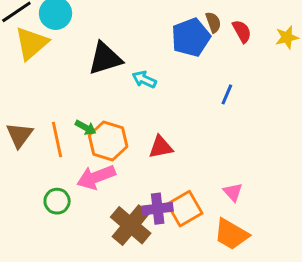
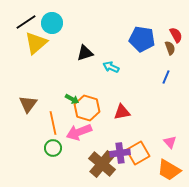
brown semicircle: (213, 22) -> (170, 48), moved
blue pentagon: (191, 37) -> (142, 39), turned 30
black triangle: (105, 58) -> (85, 53), size x0.7
orange line: (57, 140) -> (53, 123), moved

